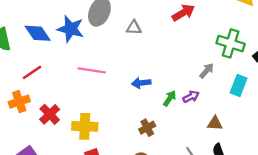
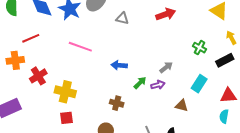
green cross: (231, 43) -> (200, 48), size x0.6
gray arrow: (207, 71) -> (166, 67), moved
brown triangle: (215, 123) -> (182, 106), moved
brown cross: (147, 128) -> (117, 103), turned 32

